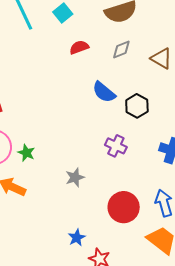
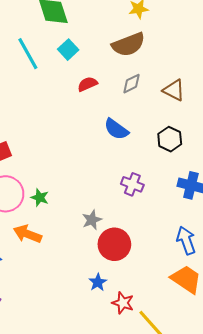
black hexagon: (137, 106) -> (170, 139), moved
red circle: (124, 207) -> (114, 244), moved

